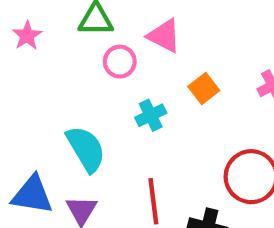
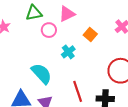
pink triangle: (164, 36) -> (67, 14), turned -42

